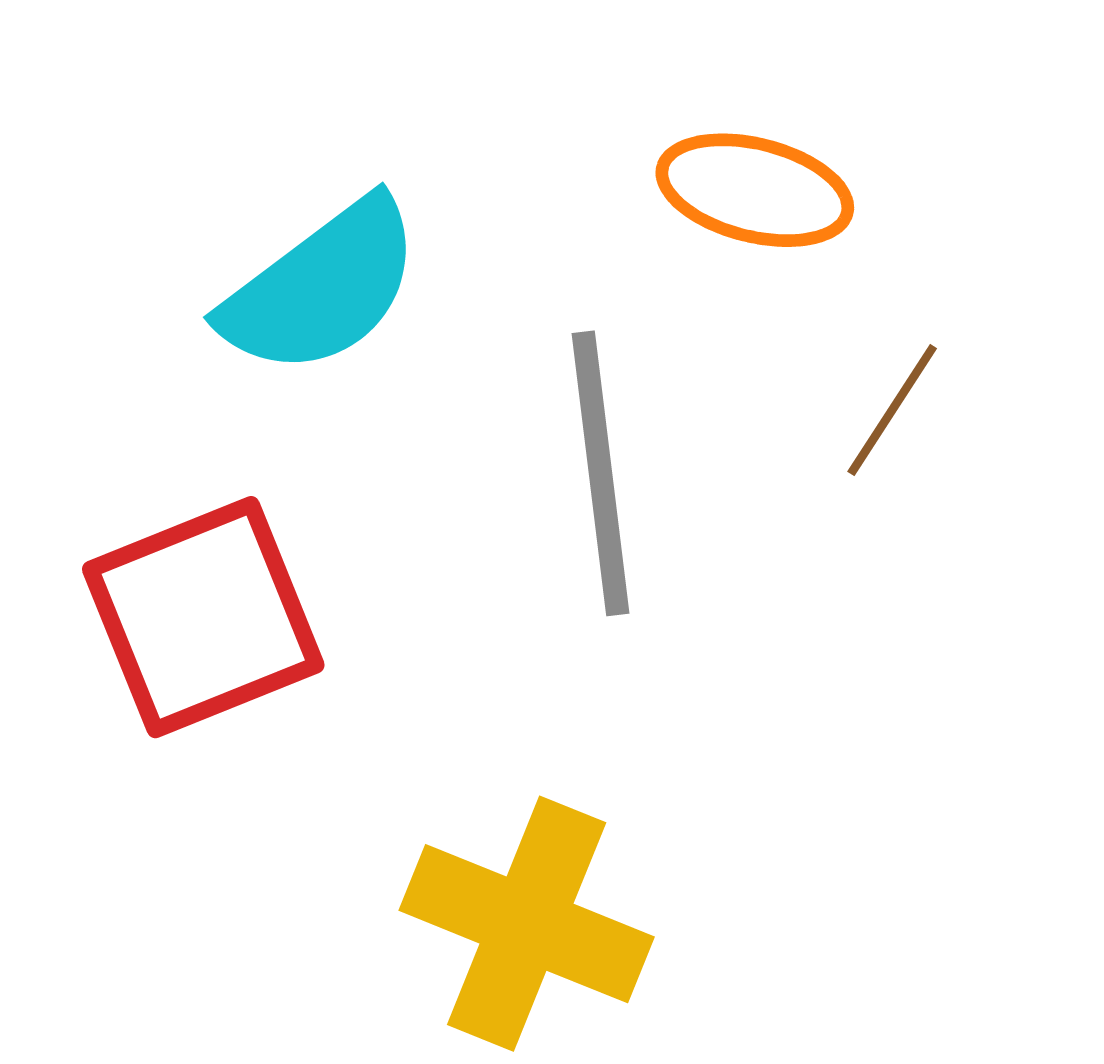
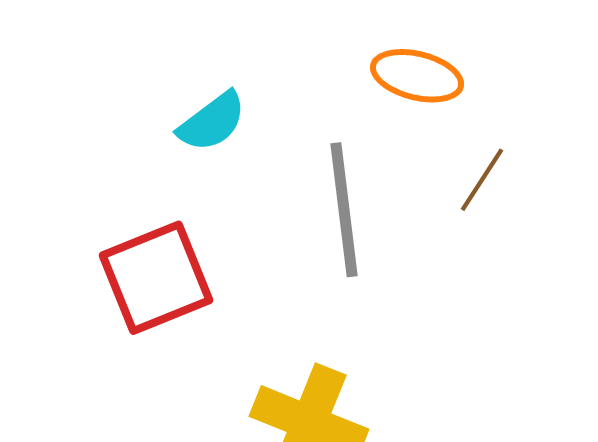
cyan semicircle: (322, 287) -> (212, 122), size x0.7

